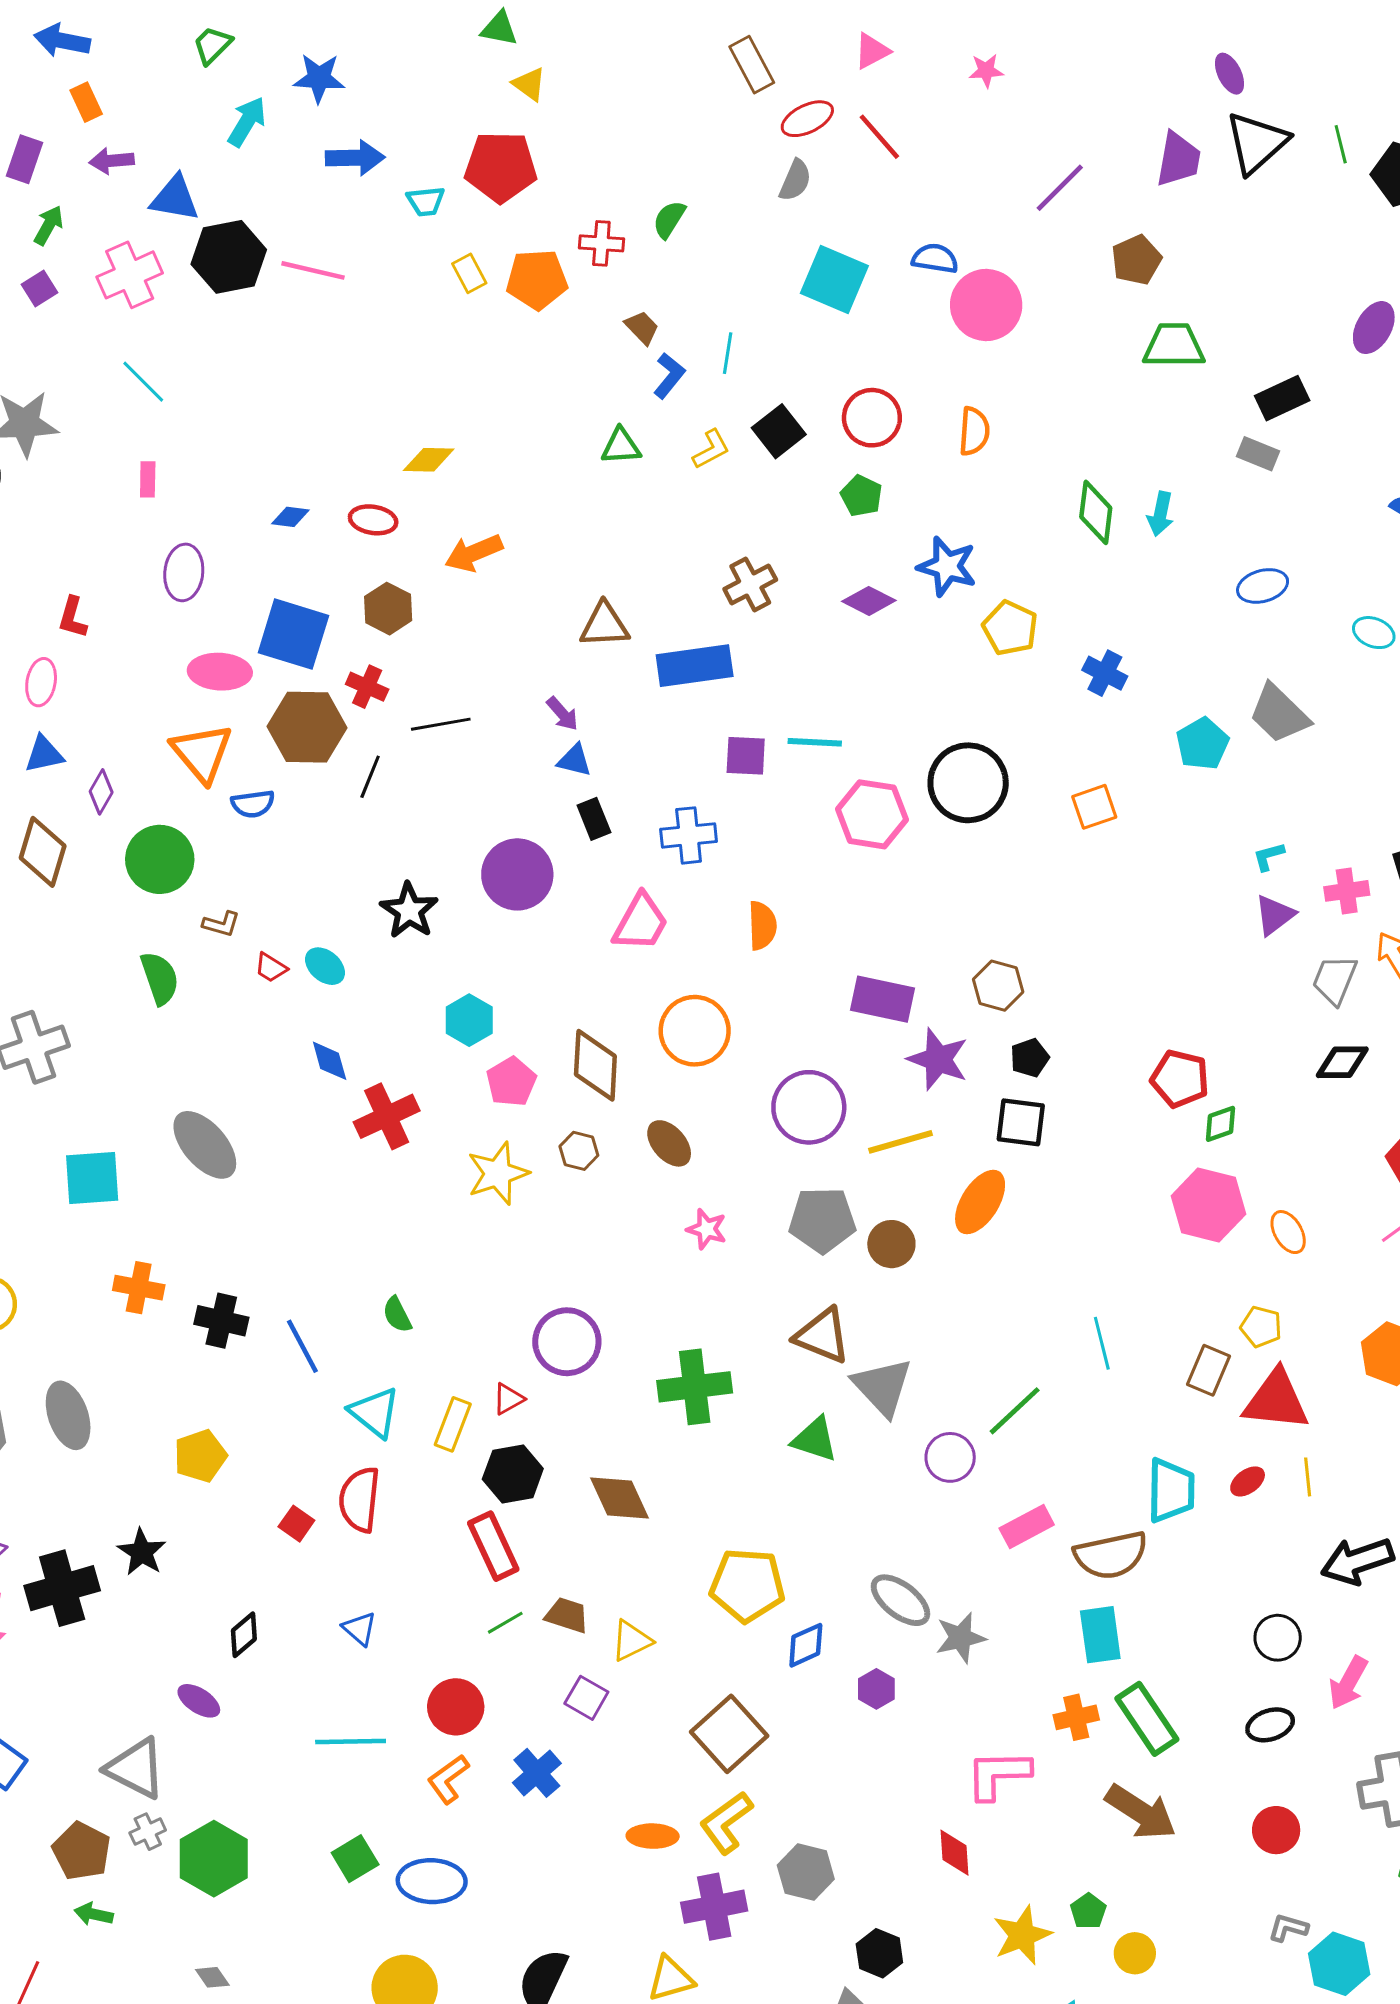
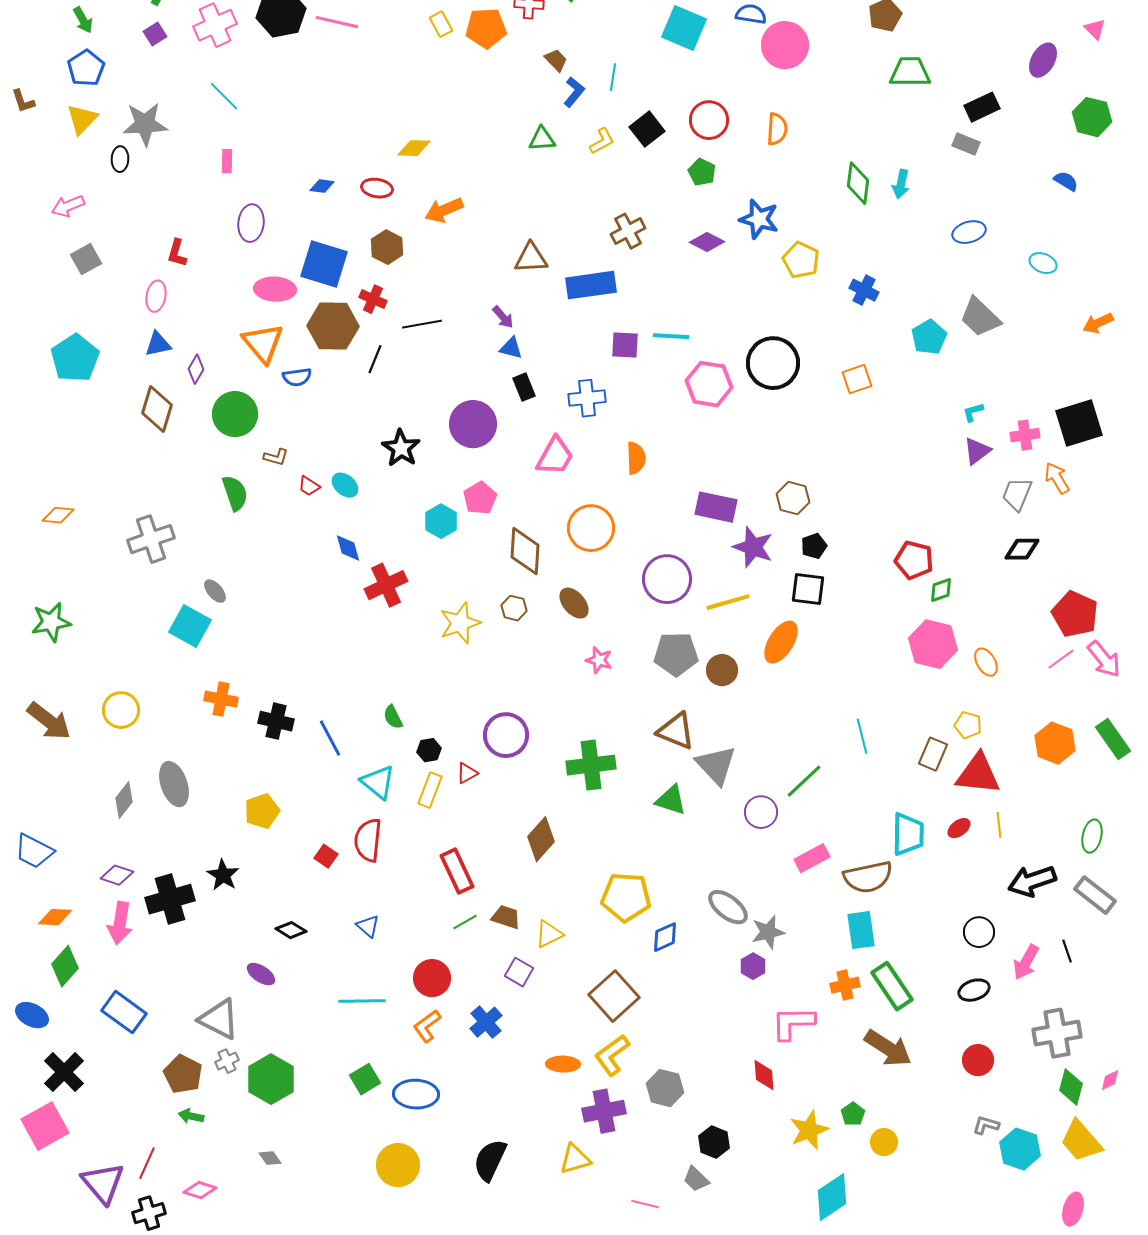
pink pentagon: (511, 1082) -> (480, 498), moved
gray ellipse: (205, 1145) -> (215, 591), moved, size x0.5
cyan square: (92, 1178) -> (190, 626), turned 33
black hexagon: (513, 1474) -> (429, 750), moved, size x0.6
brown diamond: (619, 1498) -> (541, 839), turned 66
black diamond: (244, 1635) -> (291, 930), turned 72
purple hexagon: (876, 1689) -> (753, 966), moved

